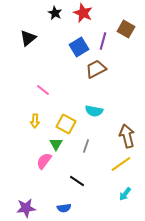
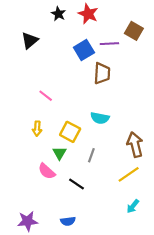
purple line: (103, 41) -> (109, 44), turned 72
brown trapezoid: (96, 69) -> (102, 73), turned 120
pink semicircle: (44, 161) -> (47, 171), turned -84
black line: (77, 181) -> (76, 184), moved

